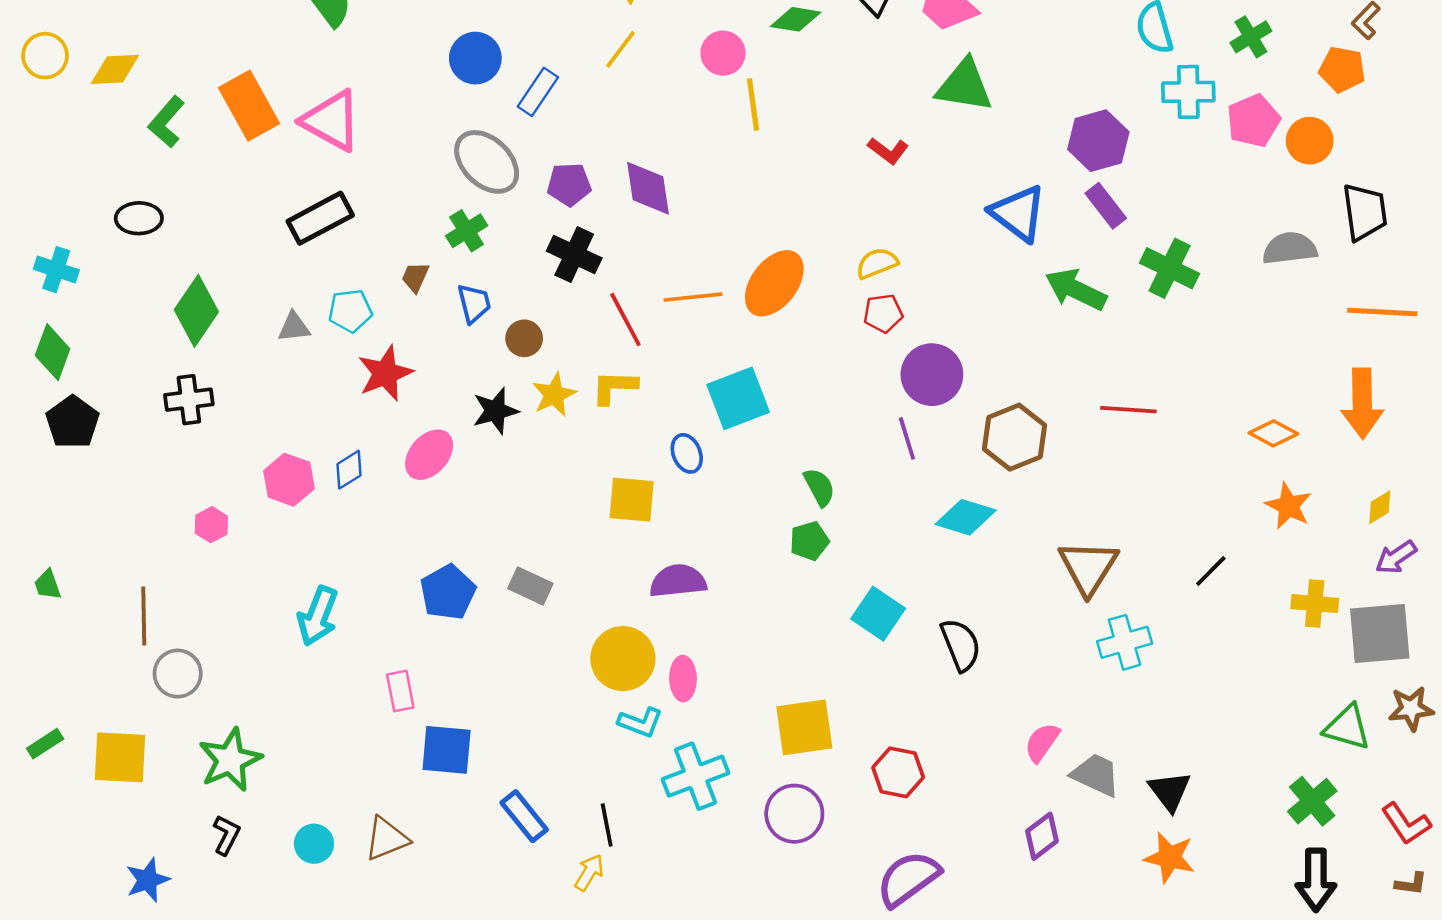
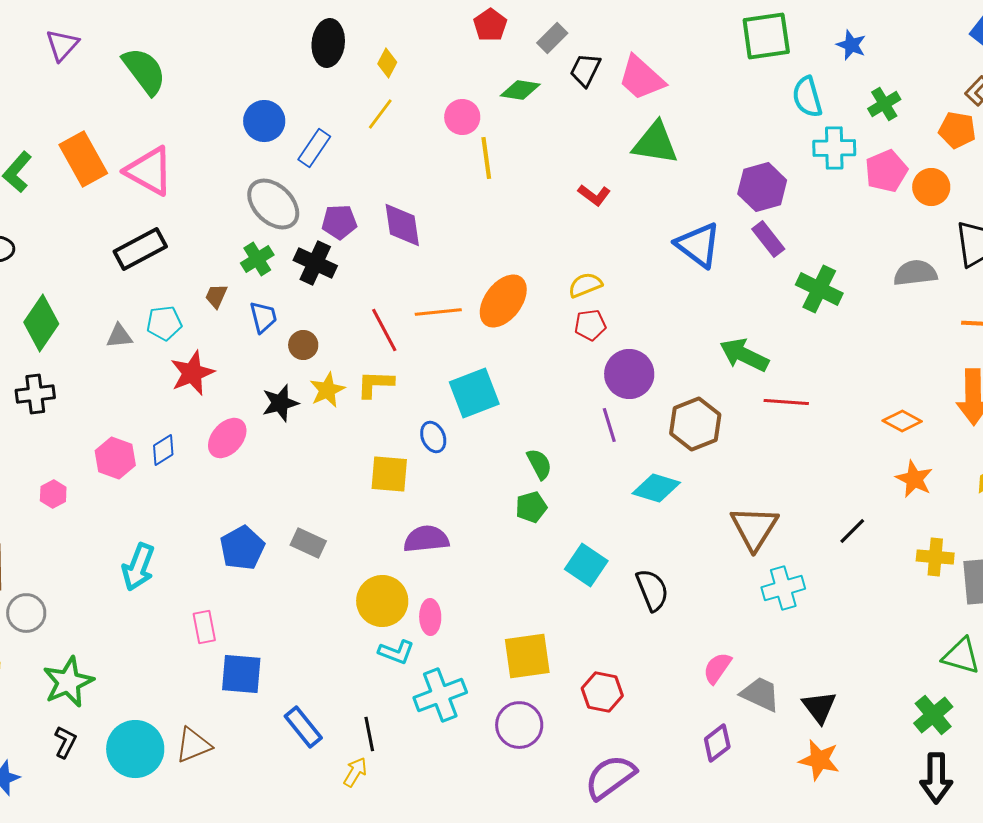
black cross: (574, 255) -> (315, 263), moved
green arrow: (1076, 290) -> (744, 355), moved
cyan circle: (314, 844) -> (135, 749), size x1.8

